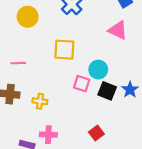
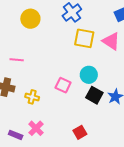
yellow square: (64, 50) -> (84, 38), moved
pink square: (82, 84) -> (63, 85), moved
pink cross: (48, 135) -> (36, 128), turned 35

